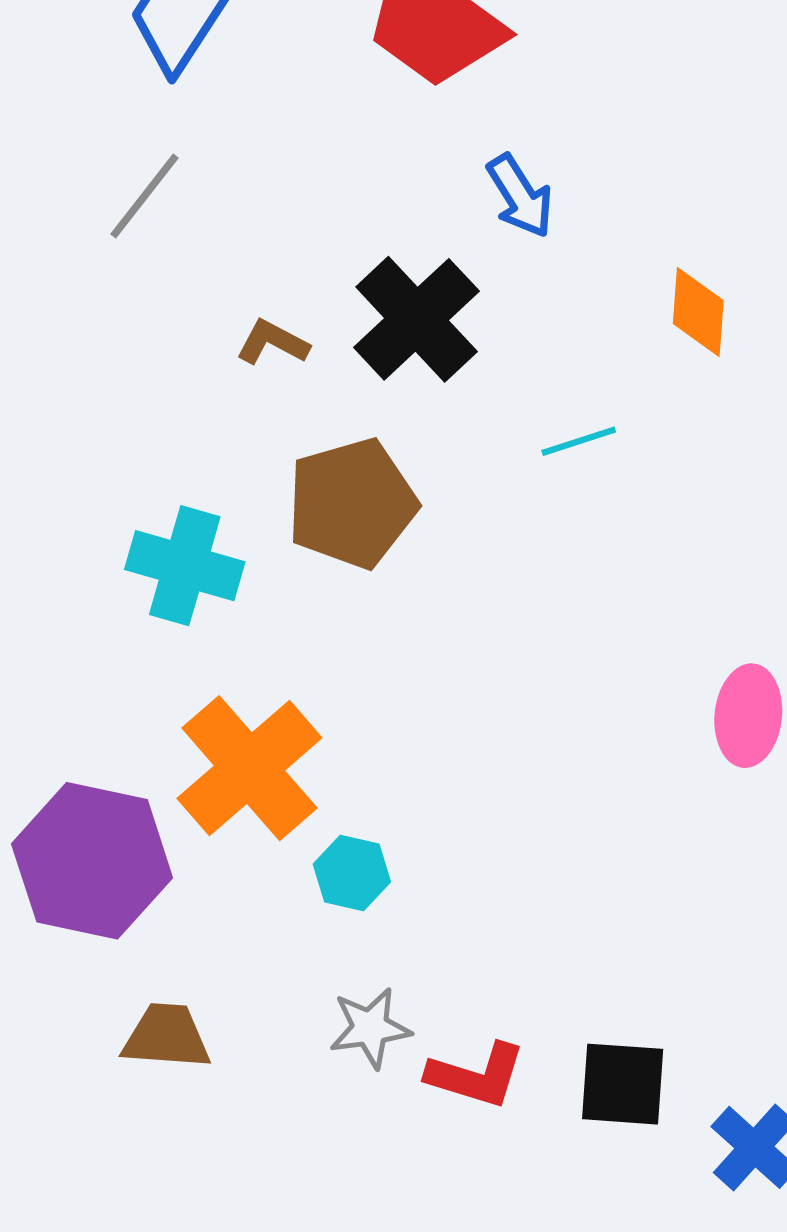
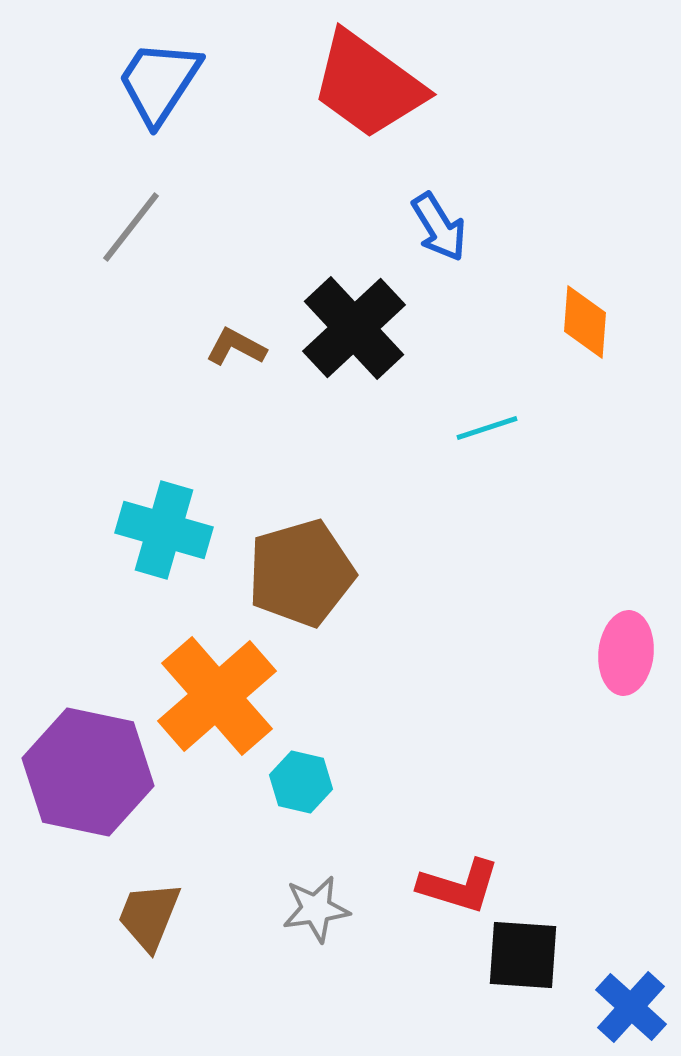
brown pentagon: (352, 503) -> (301, 573), moved
brown trapezoid: (166, 1036) -> (149, 916), turned -72
red L-shape: (476, 1075) -> (459, 886), moved

